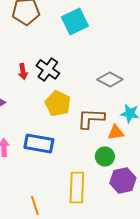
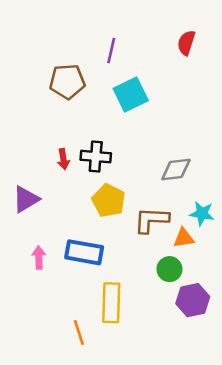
black cross: (48, 69) -> (96, 157), turned -30
gray diamond: (110, 79) -> (176, 169), turned -35
yellow rectangle: (77, 187) -> (111, 303), moved

